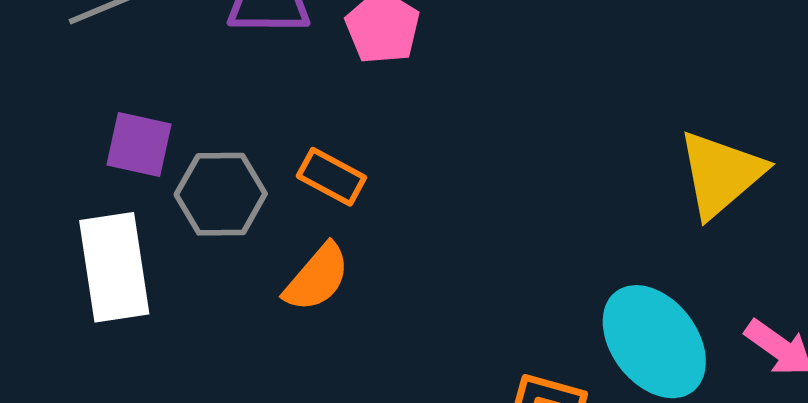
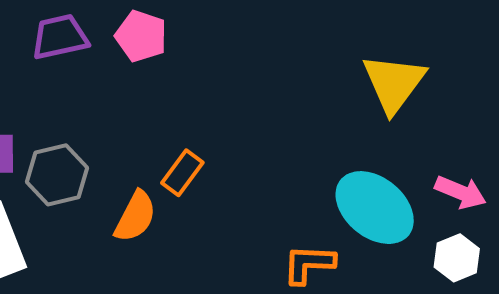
orange rectangle: (331, 177) -> (182, 173), moved, turned -69

